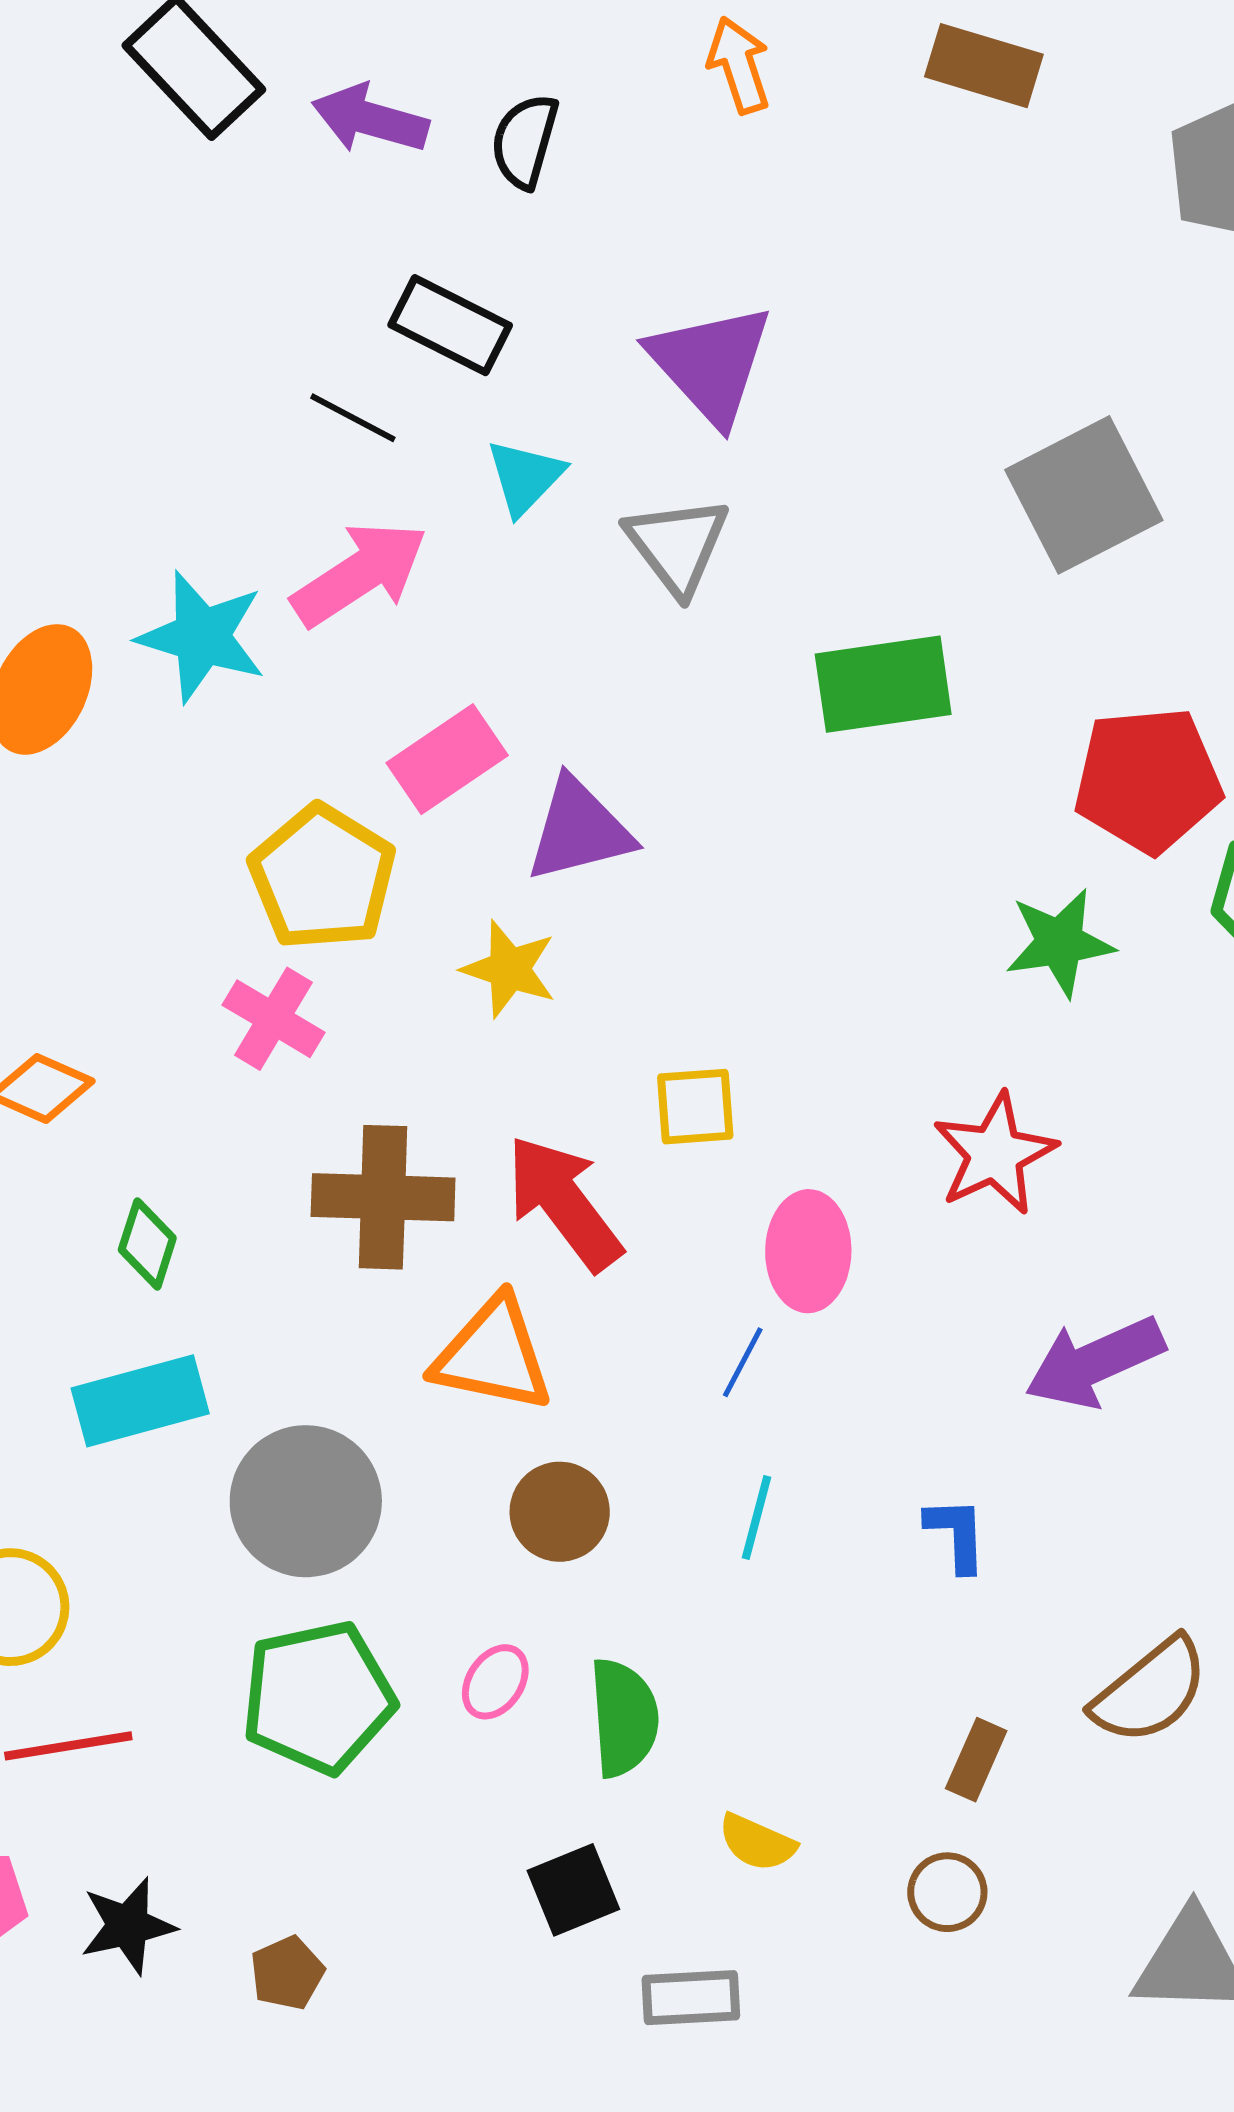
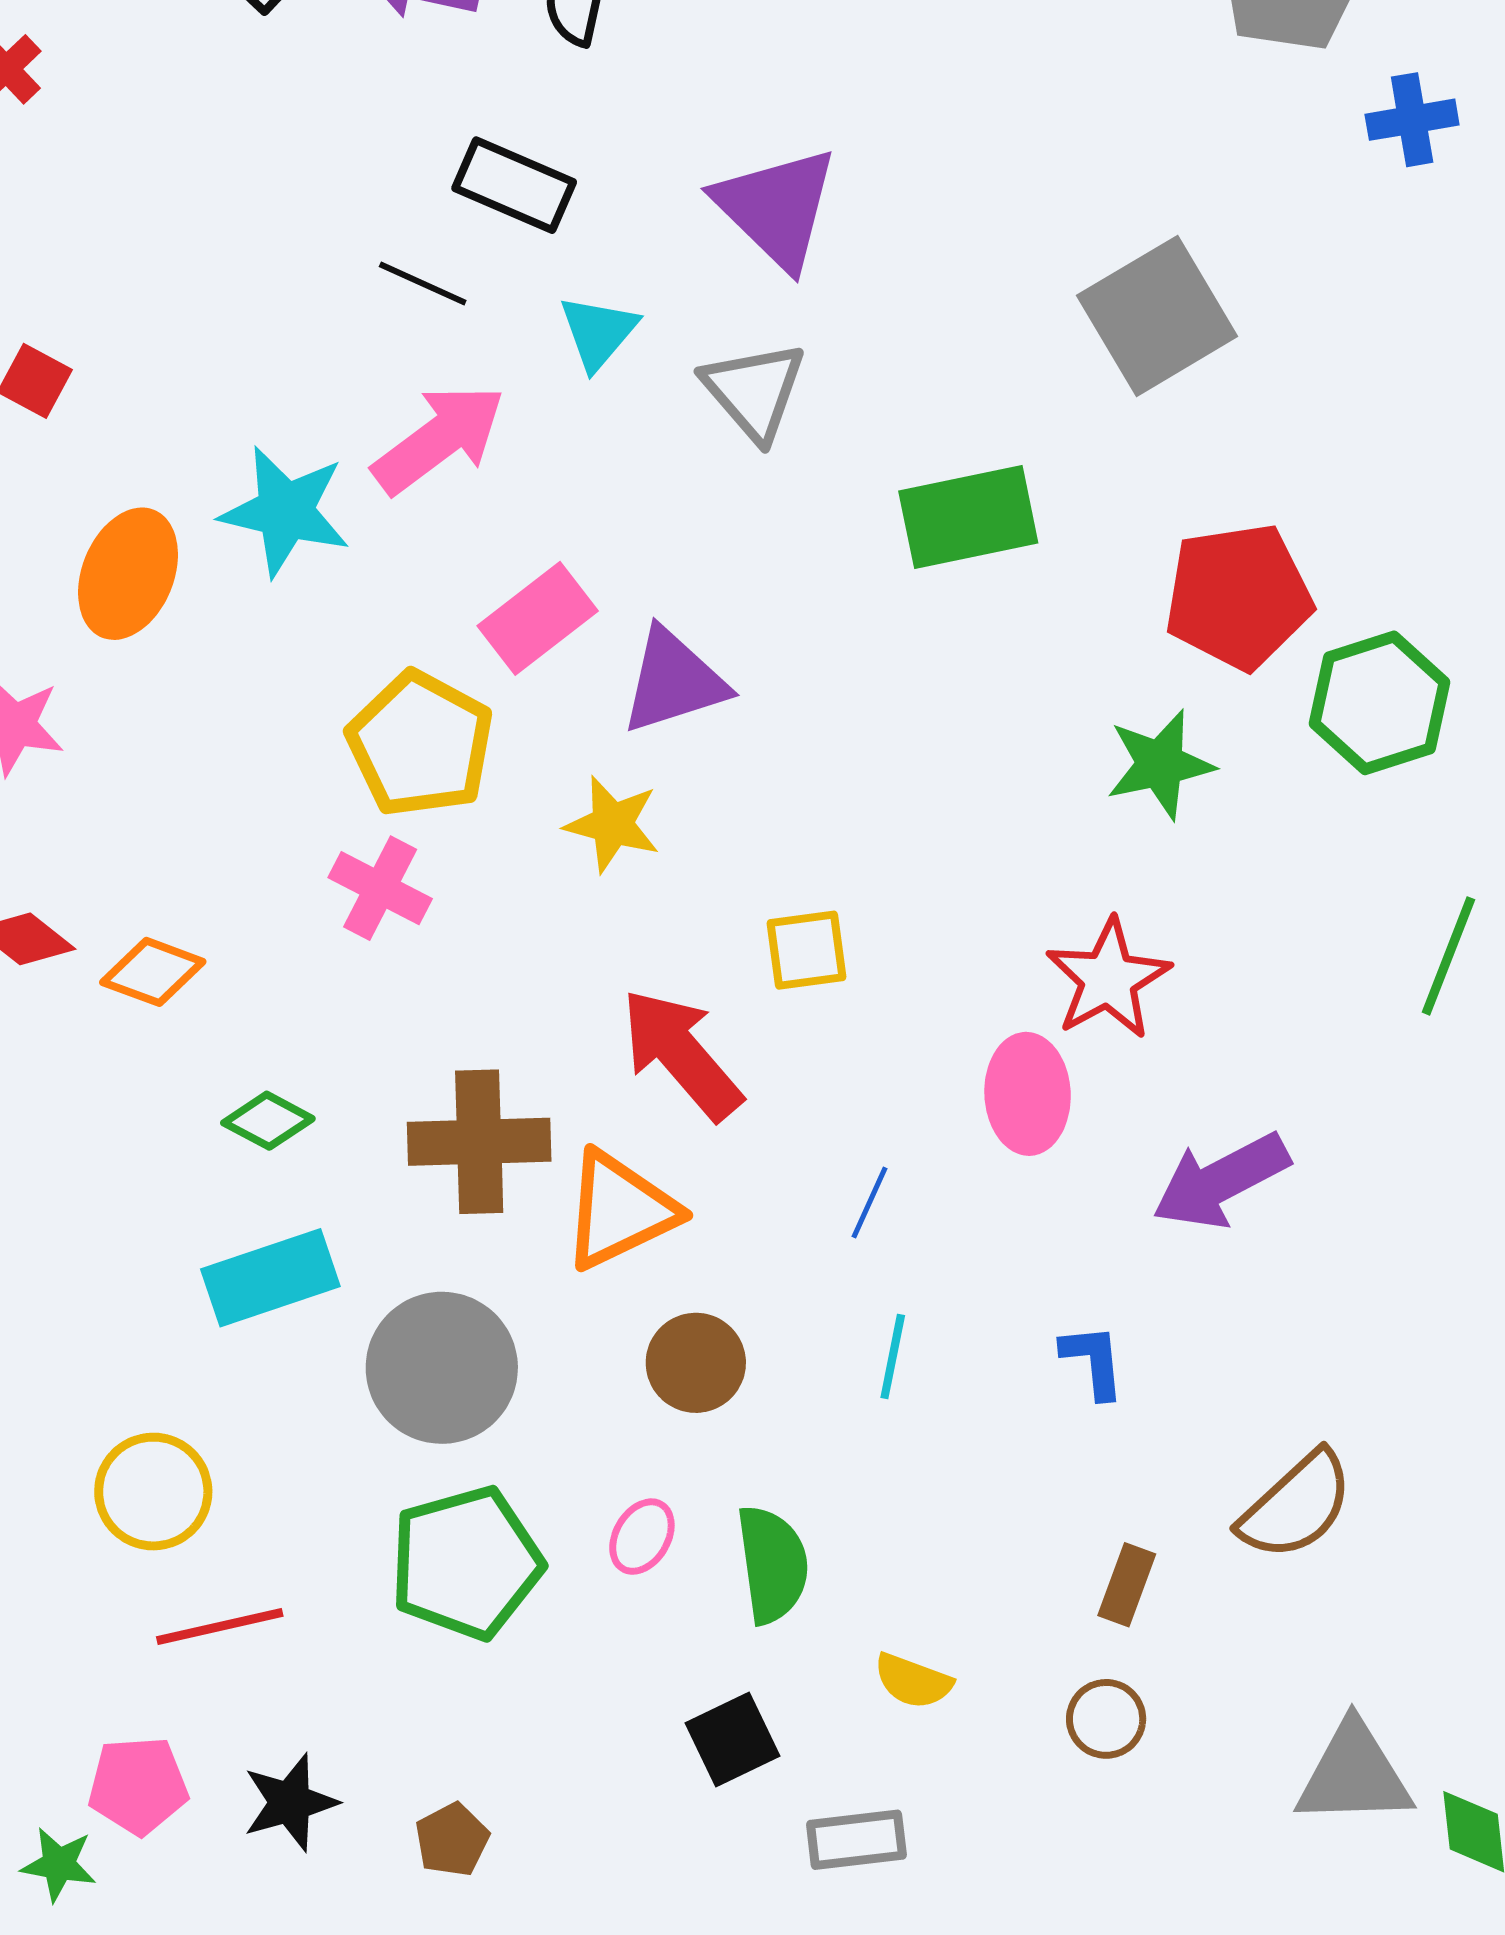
brown cross: (383, 1197) -> (479, 1142), moved
green diamond: (147, 1244) -> (268, 1121), turned -76
pink ellipse: (808, 1251) -> (1028, 1094), moved
orange triangle: (493, 1355) -> (620, 1210), turned -34

